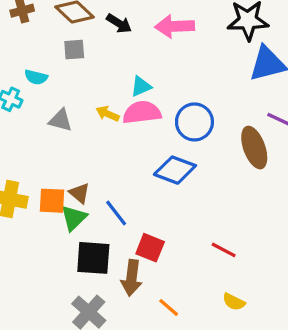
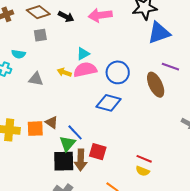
green triangle: (74, 218) -> (67, 144), moved
red line: (224, 250) -> (144, 159), moved
brown arrow: (132, 278) -> (81, 160), moved
yellow semicircle: (234, 302) -> (143, 171), moved

